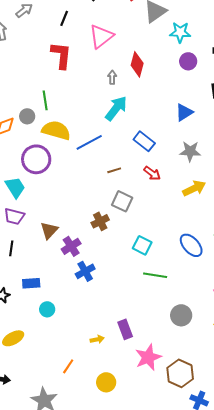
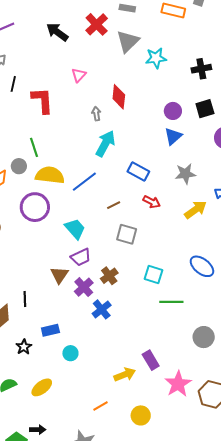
black line: (64, 18) -> (13, 84), moved
pink triangle: (101, 36) -> (79, 75), size x0.6
purple circle: (188, 61) -> (173, 111), moved
cyan trapezoid: (15, 187) -> (75, 229), moved
purple trapezoid: (14, 216) -> (81, 257), moved, turned -30
brown cross: (100, 221) -> (109, 276), moved
yellow arrow: (97, 339) -> (125, 375), size x1.5
orange line: (68, 366) -> (101, 406), turned 35

